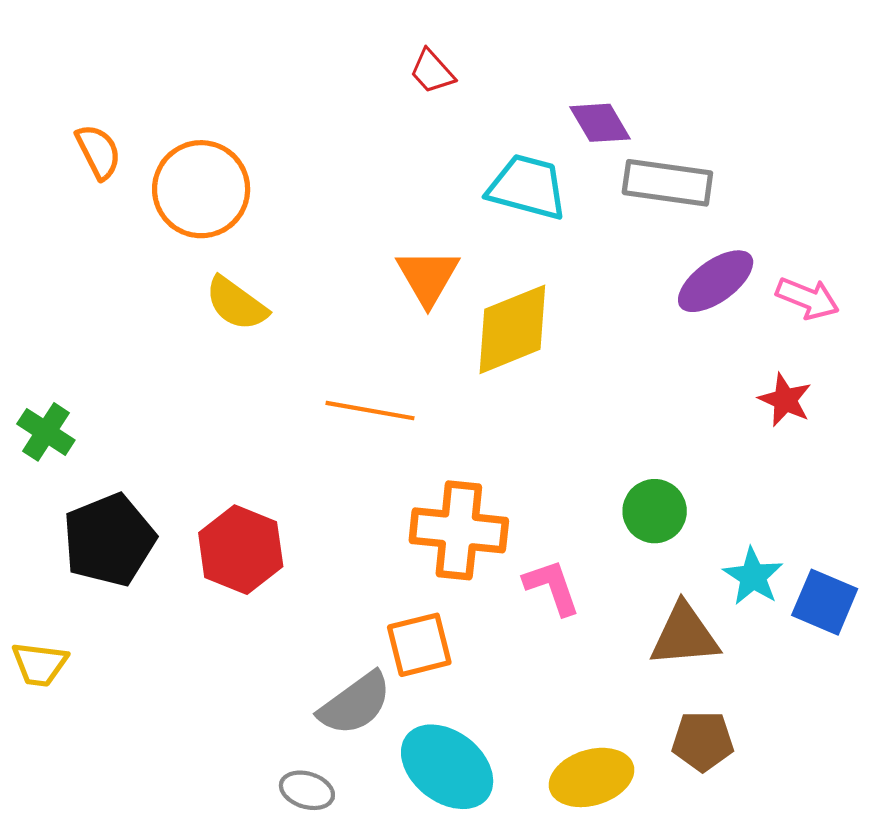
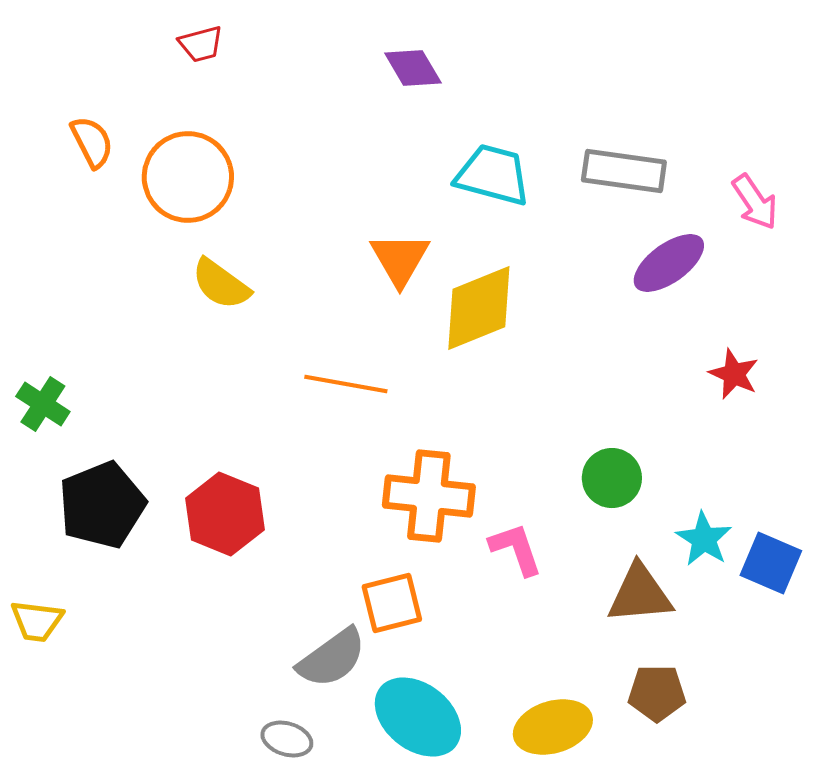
red trapezoid: (432, 72) -> (201, 44), moved, turned -63
purple diamond: (600, 123) -> (413, 68), moved
pink arrow: (808, 298) -> (755, 202), moved, turned 34

